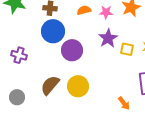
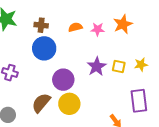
purple star: (108, 38) -> (97, 67), moved
purple circle: (72, 50) -> (63, 80), moved

